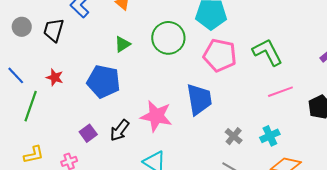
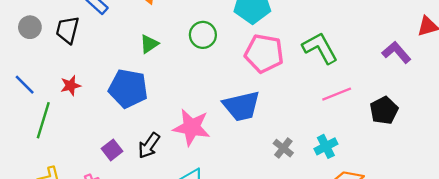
green circle: (168, 38) -> (203, 35), size x0.7
red star: (55, 77) -> (71, 86), turned -30
blue trapezoid: (199, 99) -> (241, 106), turned 88

